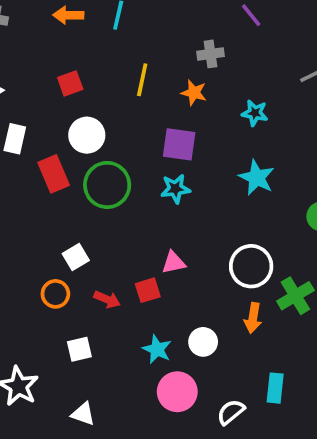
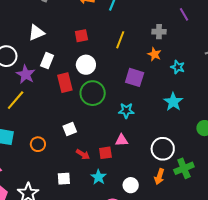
orange star: (194, 93) -> (154, 54), moved
cyan star: (175, 189) -> (126, 111), moved
orange circle: (55, 294) -> (38, 144), moved
cyan star: (157, 349) -> (99, 177), moved

